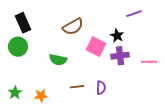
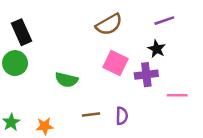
brown semicircle: (73, 27) -> (109, 24), moved
black star: (117, 36) -> (157, 49), moved
pink line: (149, 62) -> (177, 95), moved

